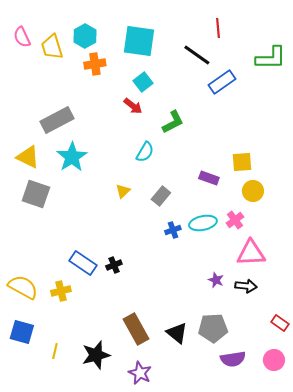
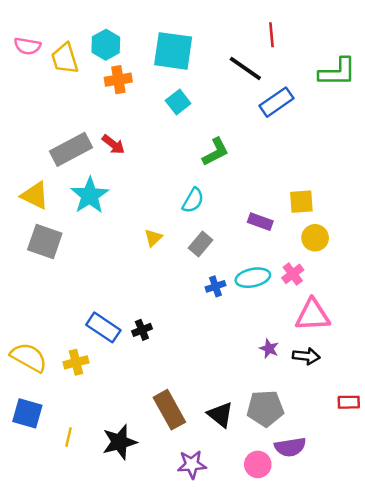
pink semicircle: (22, 37) -> (27, 46), turned -55
red arrow: (133, 106) -> (113, 144), moved
cyan semicircle: (145, 152) -> (193, 200), moved
red rectangle: (280, 323) -> (349, 402), turned -36
pink circle: (274, 360) -> (258, 464), moved
purple star: (140, 373) -> (192, 464), moved, turned -30

